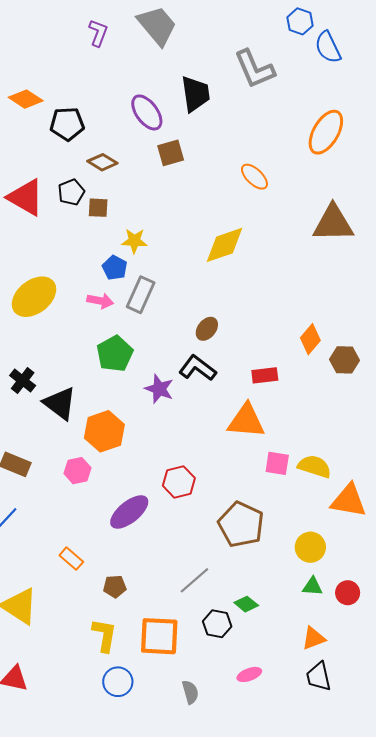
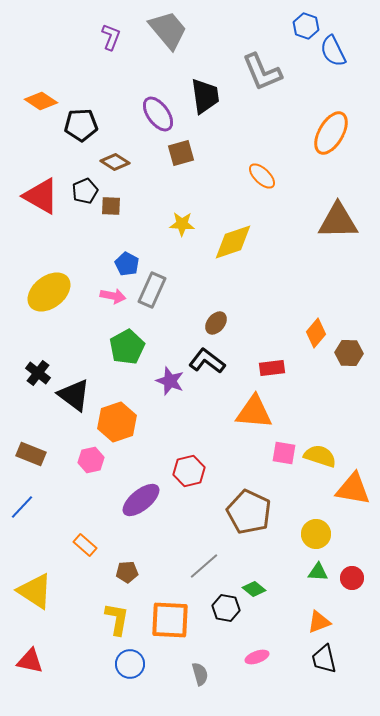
yellow star: (134, 241) -> (182, 224), moved

